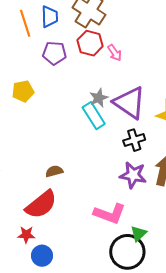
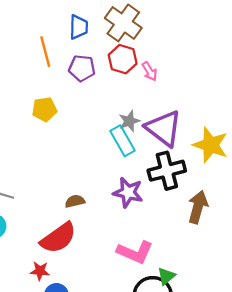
orange line: (25, 23) -> (45, 52), moved
black cross: (134, 140) -> (167, 171), size x1.5
purple star: (133, 175) -> (128, 192), moved

